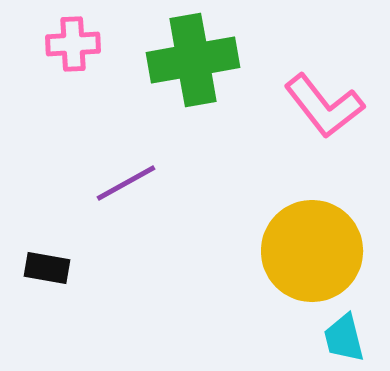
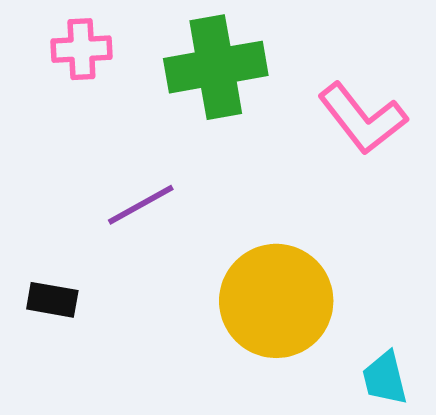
yellow circle: (312, 251) -> (276, 301), moved

